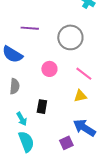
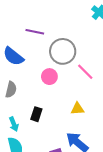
gray circle: (70, 37) -> (63, 51), moved
pink line: (84, 74) -> (85, 72), moved

